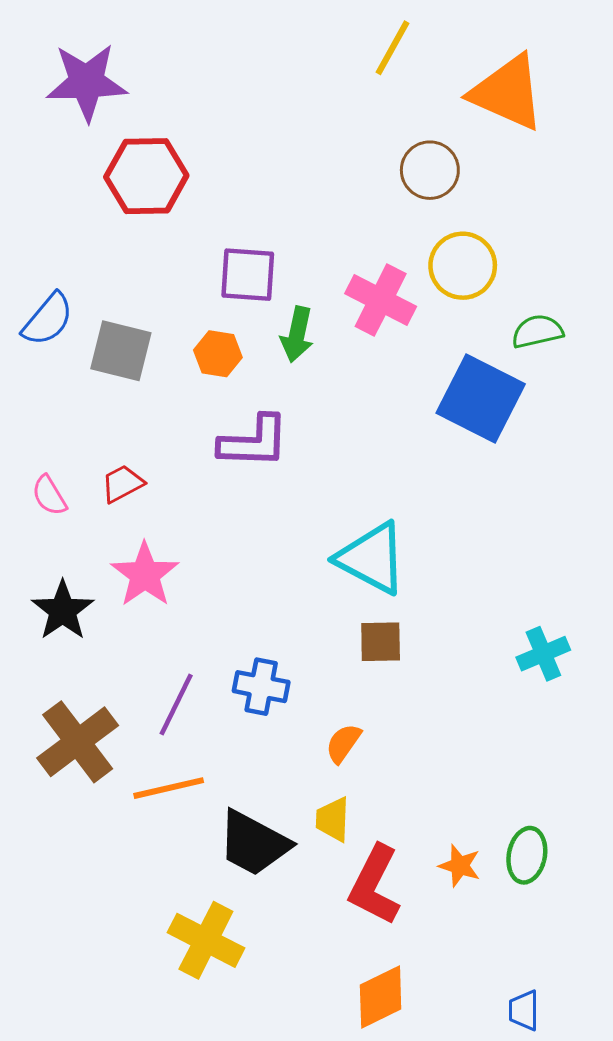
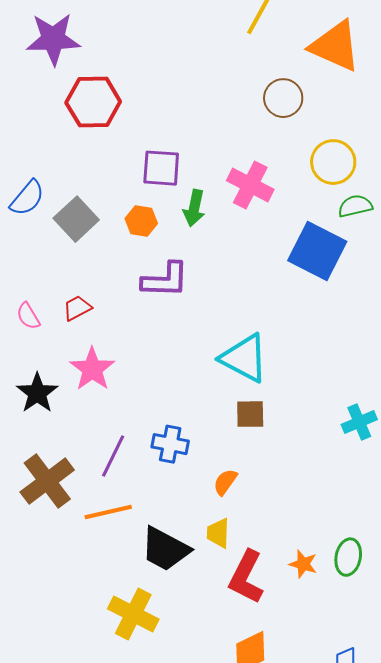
yellow circle: (463, 266) -> (333, 162), moved
gray square: (121, 351) -> (76, 219), turned 33

